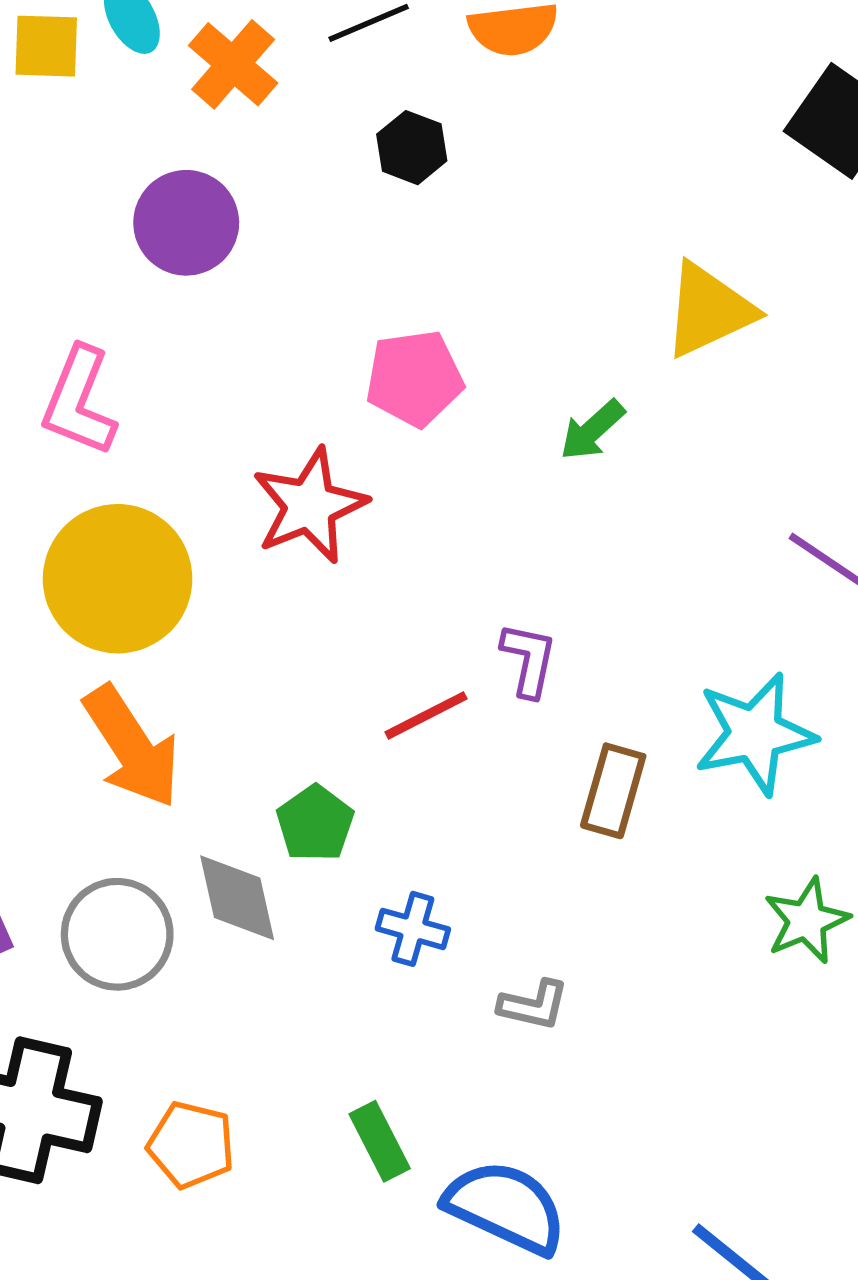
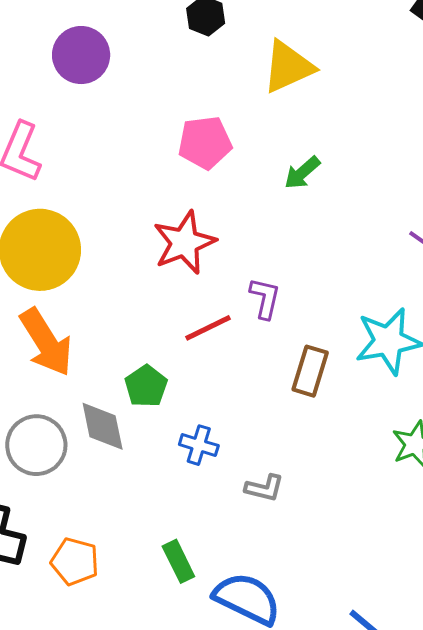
yellow triangle: (709, 310) -> (288, 67), moved
red star: (310, 506) -> (184, 243), moved

